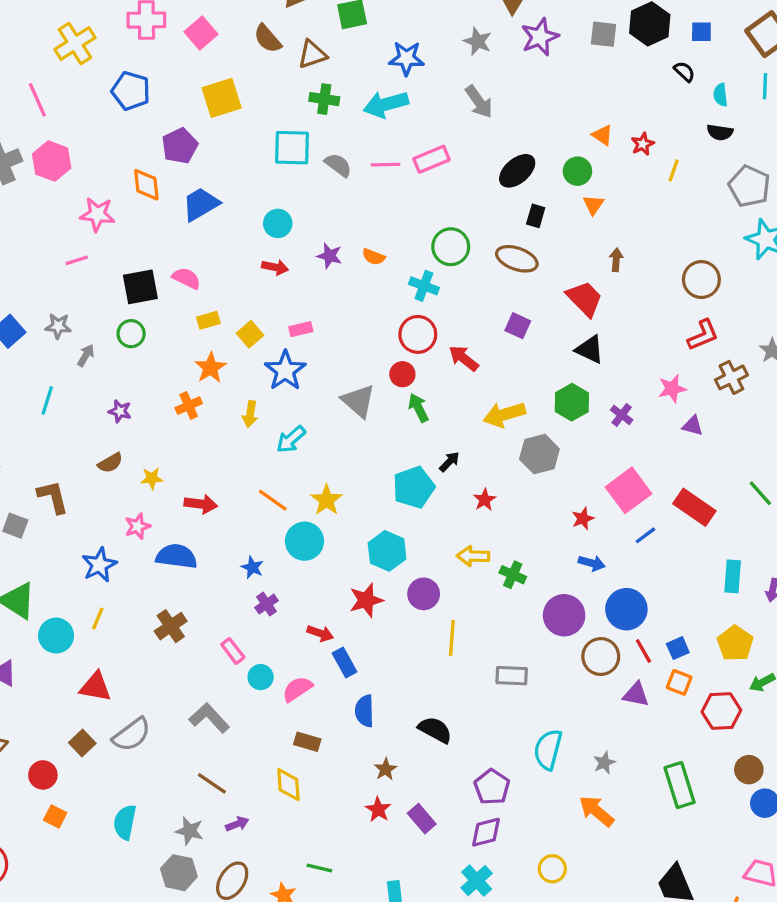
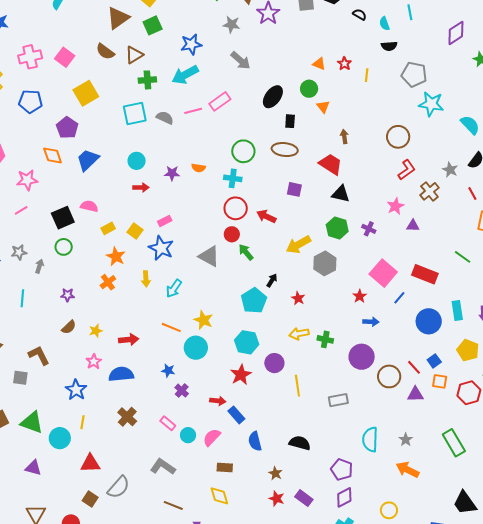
blue circle: (626, 609) -> (429, 321), moved

